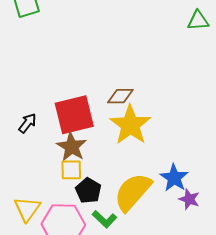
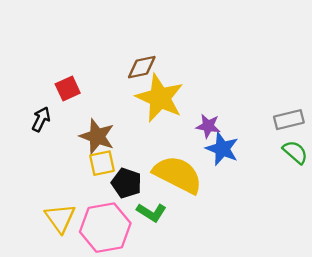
red square: (74, 115) -> (68, 89), moved, size x0.5
yellow semicircle: (133, 192) -> (178, 175), turned 87
purple star: (189, 199) -> (208, 126), moved

